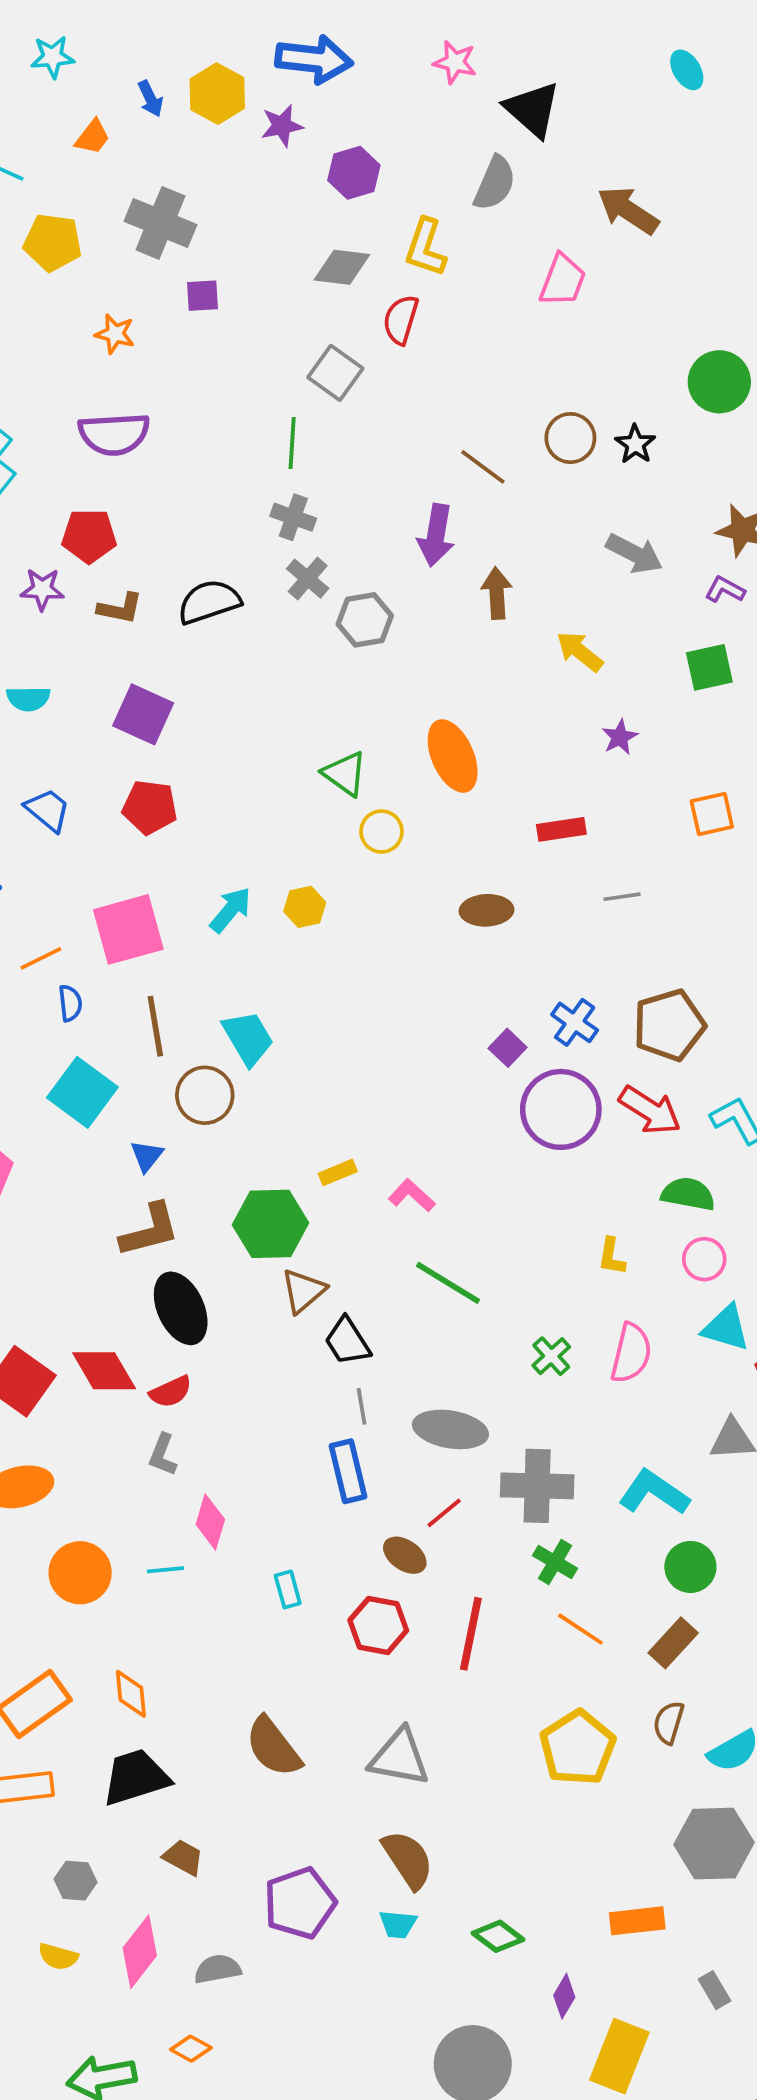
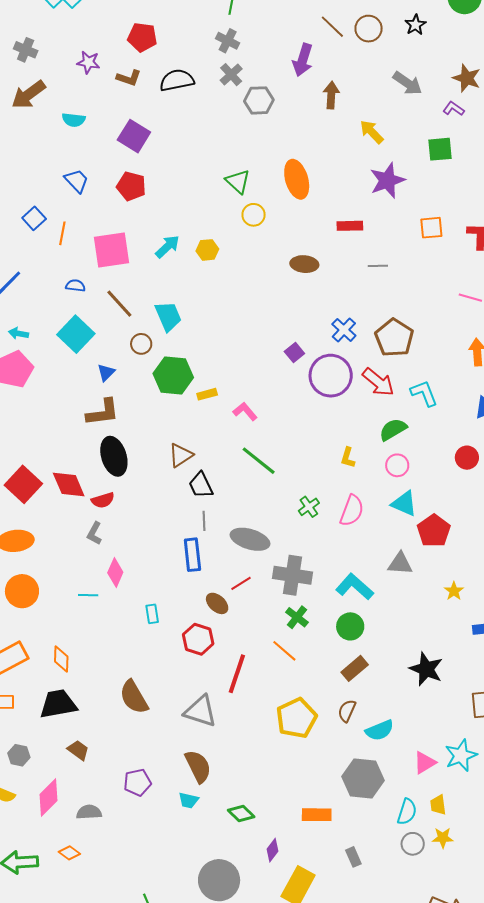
brown circle: (570, 438) -> (369, 29), moved
red pentagon: (89, 536) -> (142, 37), moved
purple star: (620, 737) -> (387, 180), size x1.8
orange line: (41, 958) -> (62, 233), moved, turned -60
blue semicircle: (70, 1003) -> (75, 286), turned -84
brown pentagon: (669, 1025) -> (394, 338), turned -30
brown line: (155, 1026) -> (119, 304), turned -40
purple square: (508, 1048) -> (294, 353), moved
brown circle: (205, 1095) -> (141, 344), size x0.7
green semicircle: (688, 1194) -> (393, 429), turned -48
green hexagon: (270, 1224) -> (173, 375), moved
green circle: (690, 1567) -> (350, 626), moved
orange circle: (80, 1573) -> (22, 591), moved
orange line: (580, 1629) -> (284, 651), moved
red line: (471, 1634) -> (237, 674), moved
purple pentagon: (300, 1903) -> (137, 782), size x0.7

